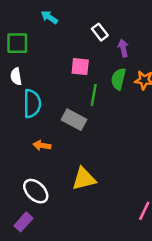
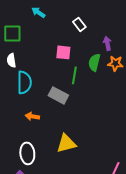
purple arrow: (123, 48) -> (107, 43), moved
white ellipse: (36, 191) -> (27, 153), turned 40

